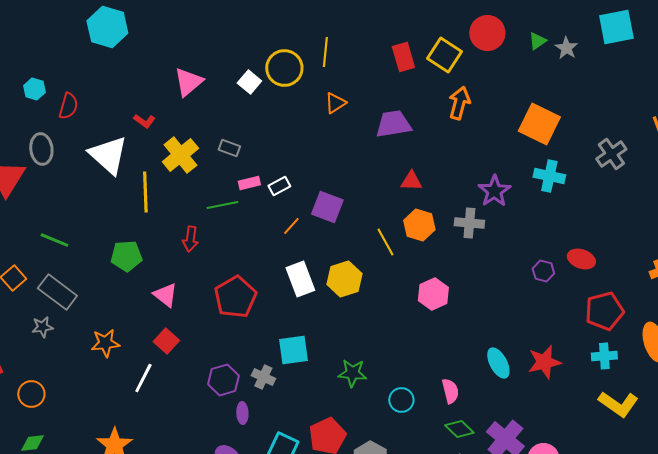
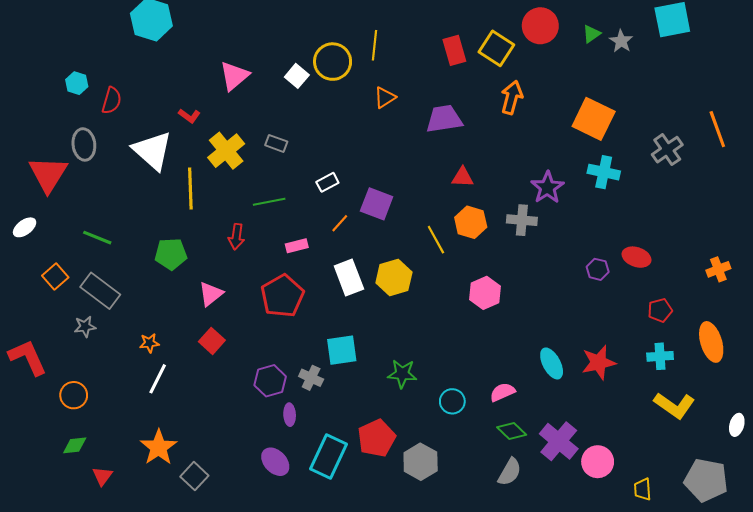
pink rectangle: (249, 183) -> (297, 246), moved
pink triangle: (165, 295) -> (211, 294), turned 44
red pentagon: (604, 311) -> (660, 310), size x0.6
orange star: (105, 343) -> (149, 343), size x0.7
white line: (143, 378) -> (158, 379), moved
pink semicircle: (450, 391) -> (502, 392), turned -100

